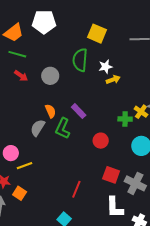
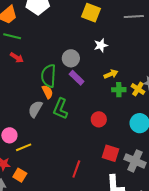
green semicircle: (80, 60) -> (49, 76), moved
gray circle: (50, 76) -> (71, 58), moved
yellow arrow: (113, 80) -> (111, 74), moved
purple rectangle: (79, 111) -> (77, 78), moved
green cross: (125, 119) -> (119, 90), moved

